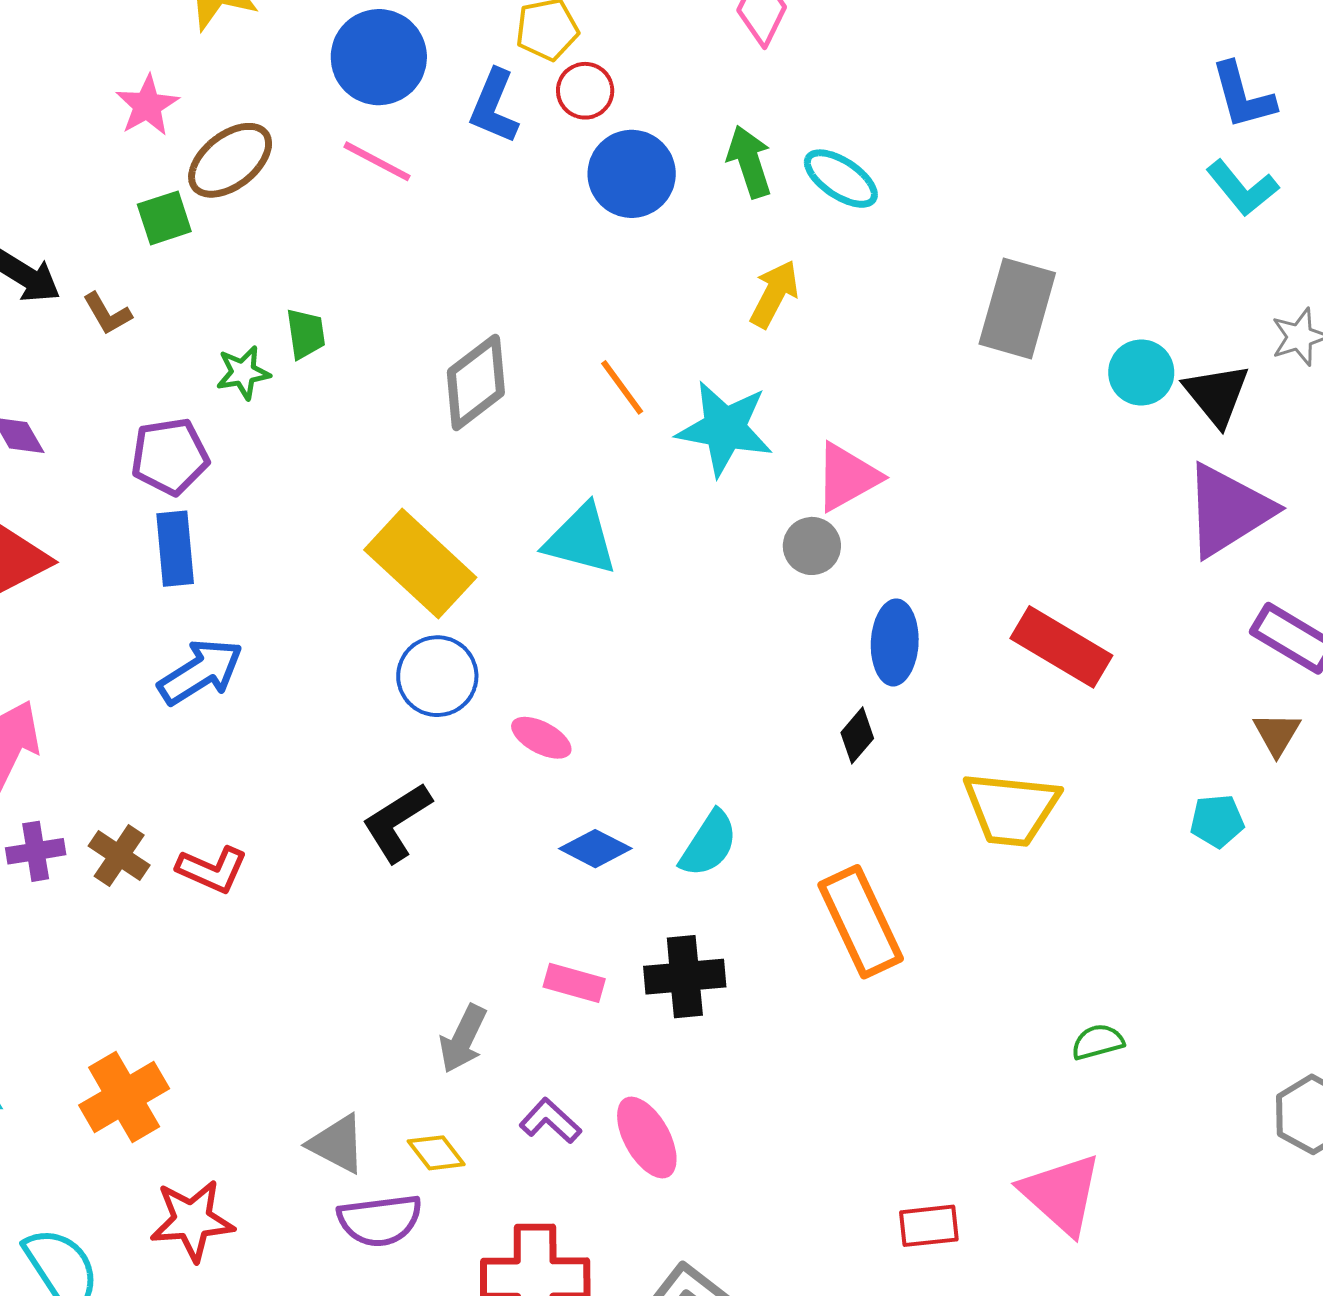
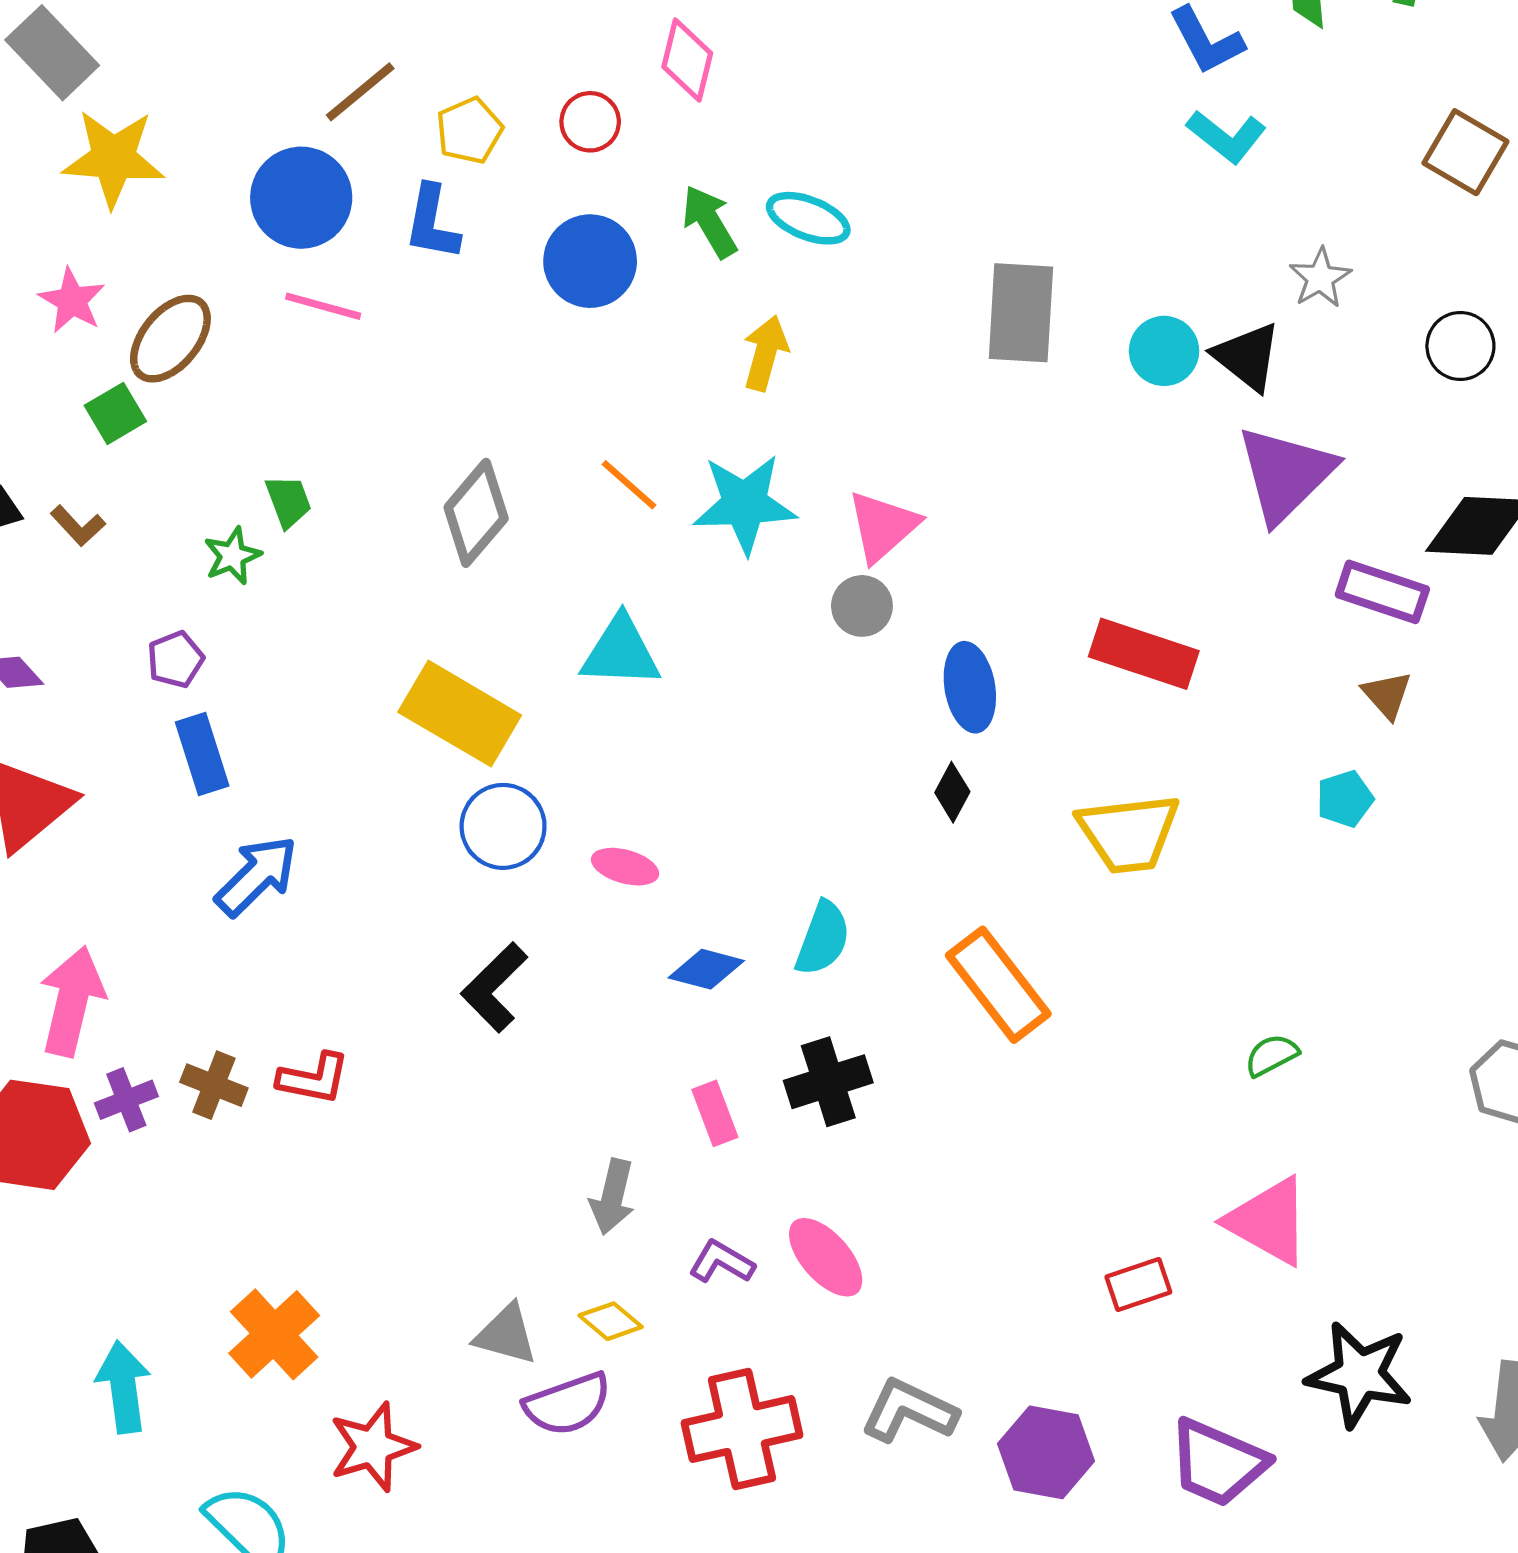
red circle: (585, 91) -> (590, 122), moved
purple pentagon: (170, 456) -> (175, 659), size x0.7
pink rectangle: (574, 983) -> (715, 1113), turned 66

